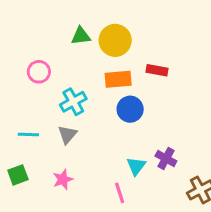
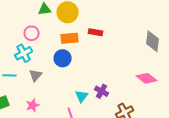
pink circle: (39, 72) -> (32, 33), moved
cyan cross: (73, 102) -> (24, 53), moved
blue circle: (130, 109) -> (63, 58), moved

